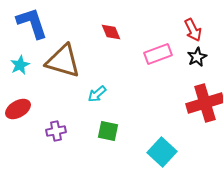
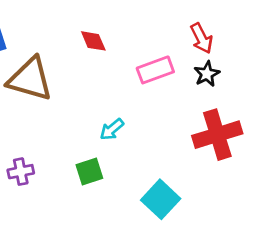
cyan arrow: (97, 94) -> (112, 129), moved
green square: (108, 131) -> (89, 172), turned -30

